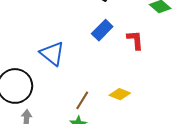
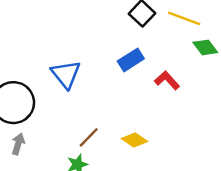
red L-shape: (135, 40) -> (167, 80), turned -50

